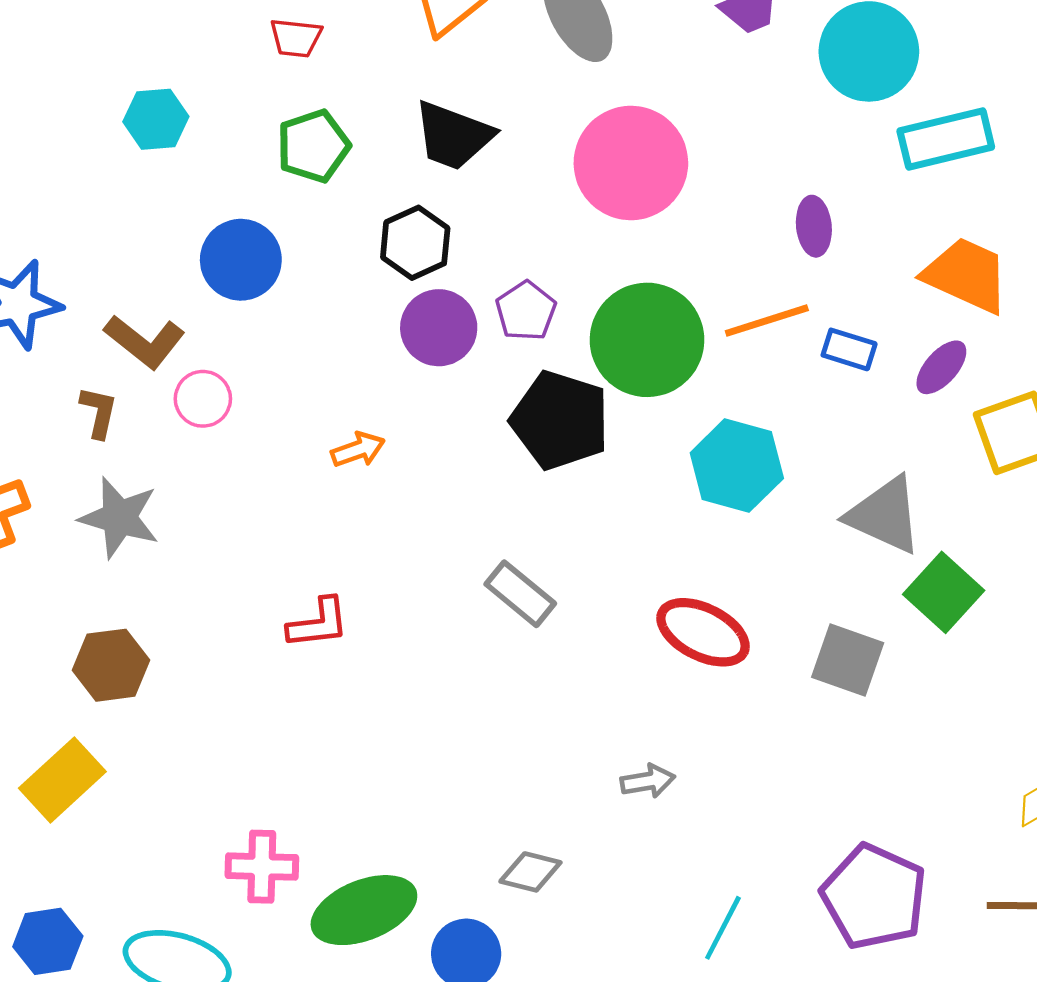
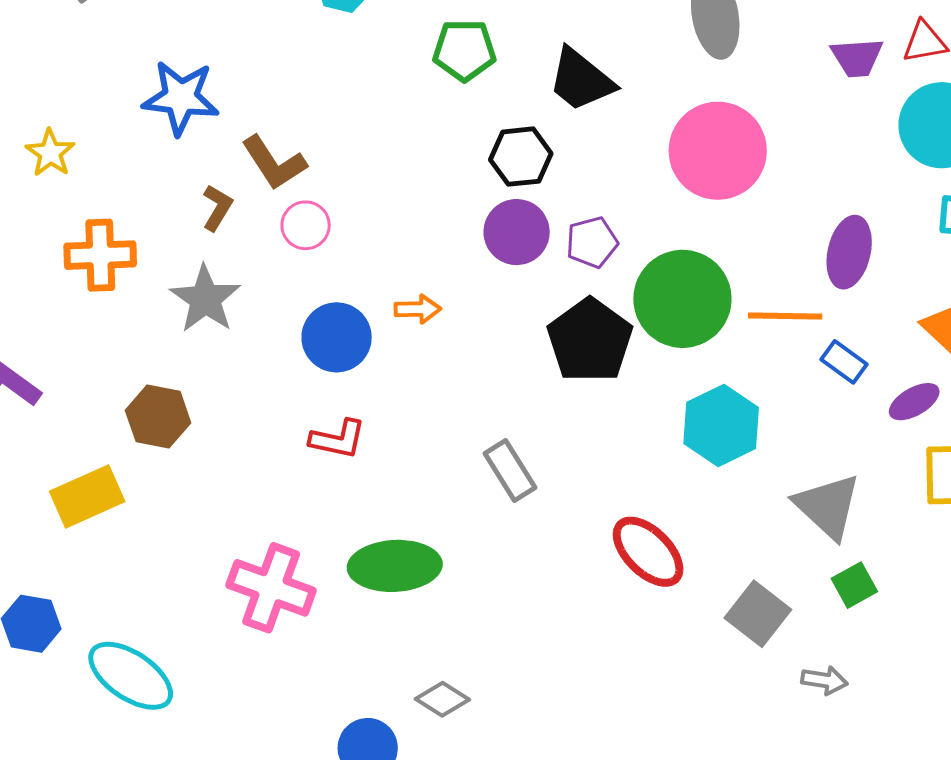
purple ellipse: (814, 226) -> (849, 252), size x1.4
blue circle: (241, 260) -> (337, 337), moved
green square: (944, 592) -> (854, 585), size x0.7
gray arrow: (648, 781) -> (824, 680), moved
pink cross: (262, 867) -> (271, 588), moved, size x1.4
green ellipse: (364, 910) -> (395, 566), moved

